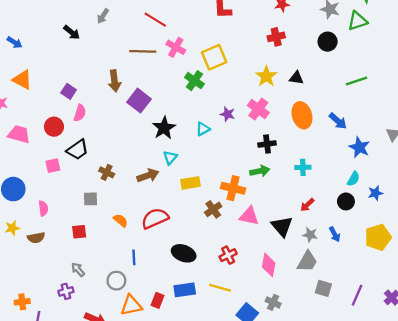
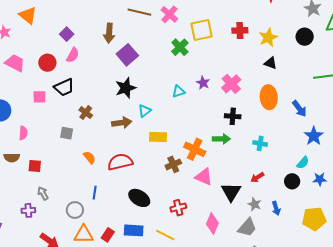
red cross: (276, 37) -> (240, 30), moved
yellow star: (266, 76) -> (268, 38), moved
black star: (164, 128) -> (126, 88), moved
red square: (79, 232) -> (35, 166), moved

